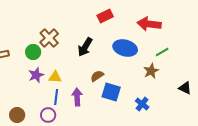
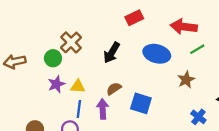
green line: (162, 52) -> (197, 49), moved
brown semicircle: (97, 76) -> (114, 89), moved
blue cross: (142, 104) -> (198, 117), moved

